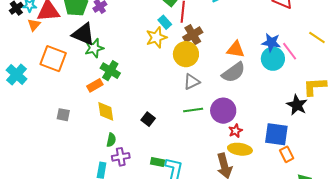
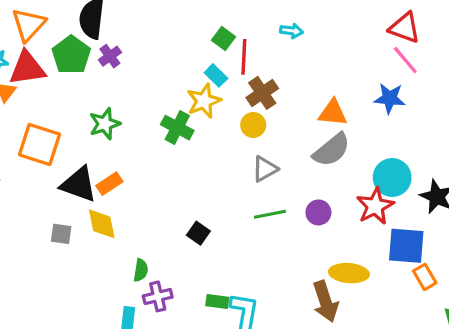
black triangle: (83, 34) -> (79, 184), moved
pink line: (290, 51) -> (405, 60), moved
yellow circle: (186, 54) -> (253, 125), size x0.6
cyan circle: (273, 59) -> (392, 178), moved
green cross: (110, 71) -> (177, 128), moved
yellow diamond: (106, 111) -> (102, 224), moved
purple circle: (223, 111) -> (318, 212), size x0.6
red star: (236, 131) -> (375, 206), moved, size x1.6

